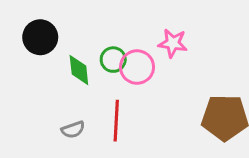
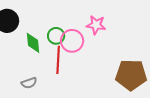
red line: (116, 121) -> (58, 60), moved

